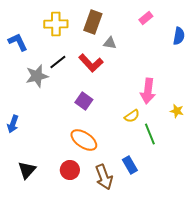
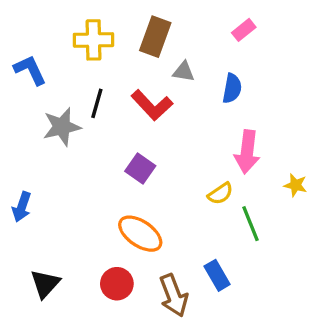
blue semicircle: (179, 36) -> (232, 88), moved
black line: (58, 62) -> (97, 103), turned -36

